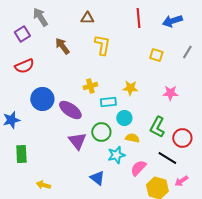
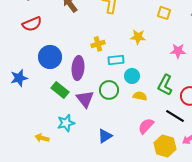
yellow star: (130, 88) -> (138, 37), moved
purple ellipse: (70, 110) -> (78, 68), turned 60
green rectangle: (21, 154) -> (60, 90), moved, turned -48
cyan star: (116, 155) -> (66, 123), moved
blue triangle: (97, 178) -> (105, 136), turned 49
yellow arrow: (43, 185) -> (42, 138), moved

